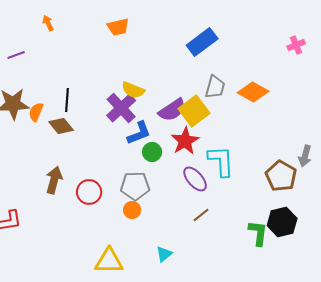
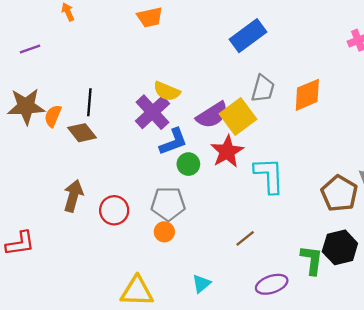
orange diamond: (253, 92) -> (307, 95), turned -52
purple ellipse: (195, 179) -> (272, 284), moved, turned -68

